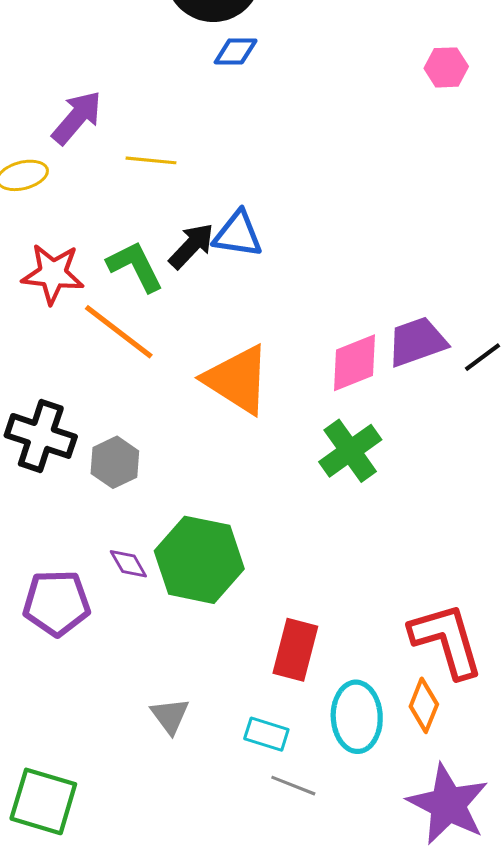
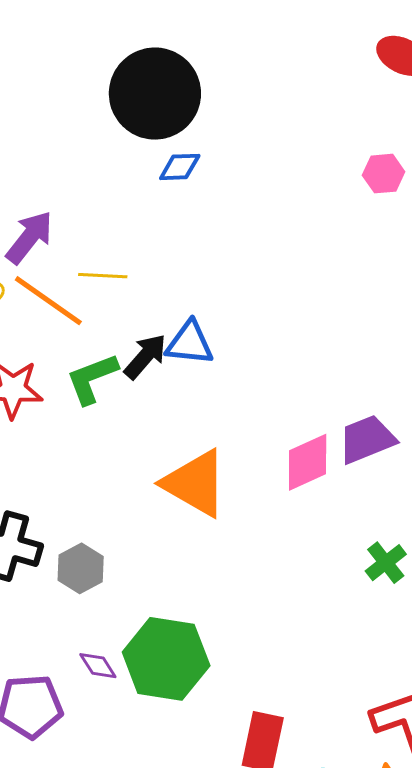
green L-shape: (135, 266) -> (92, 378), turned -82
orange line: (119, 332) -> (48, 301), moved
green cross: (350, 451) -> (386, 563), moved, size x0.7

